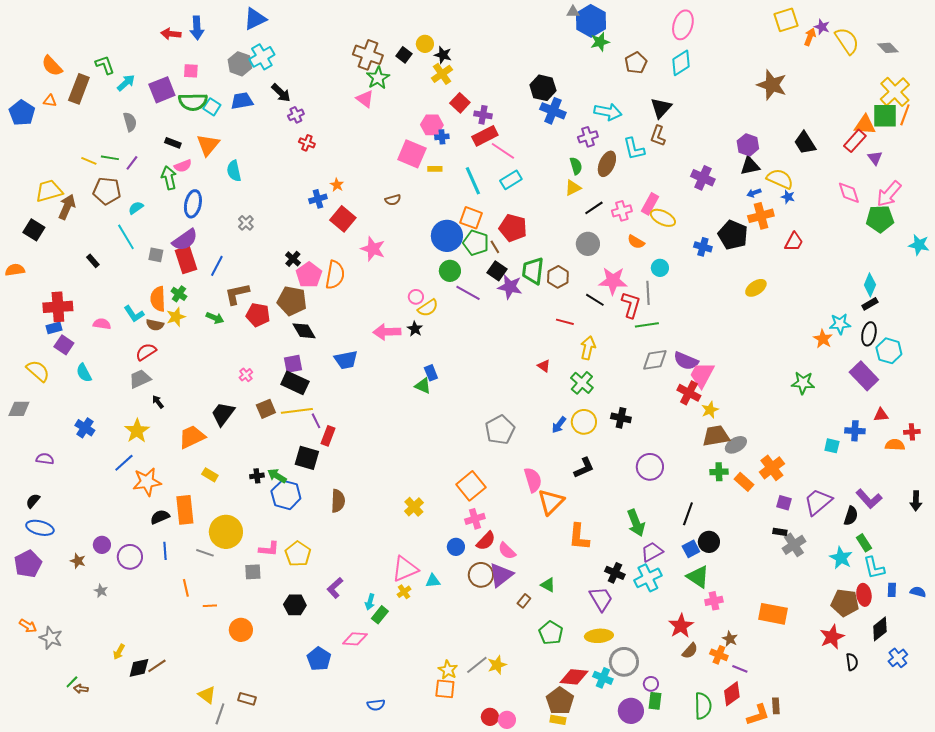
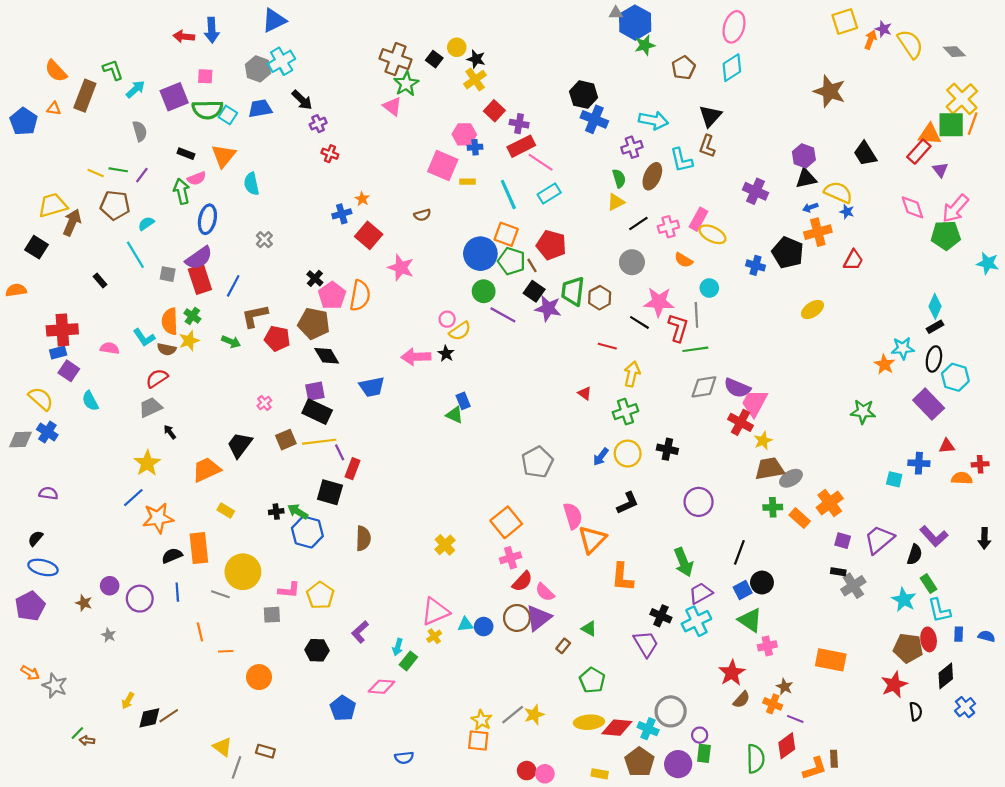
green cross: (582, 383) -> (625, 412), turned 30
blue cross: (85, 428) -> (47, 432), moved
blue circle: (456, 547) -> (484, 627), moved
yellow ellipse: (599, 636) -> (589, 722), moved
brown pentagon: (560, 701) -> (639, 762), moved

